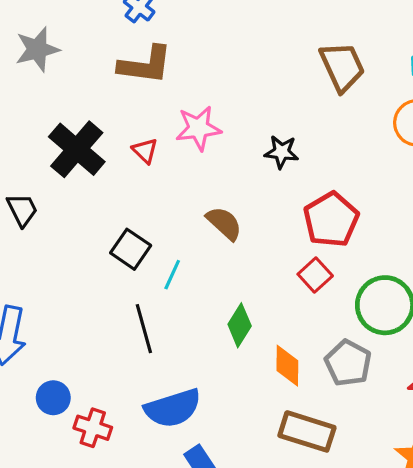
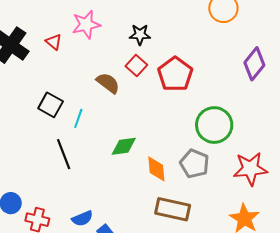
red square: (315, 275) -> (136, 66), moved
green diamond: (240, 325) -> (124, 146), turned 56
blue semicircle: (173, 408) -> (82, 218), moved, size x0.6

